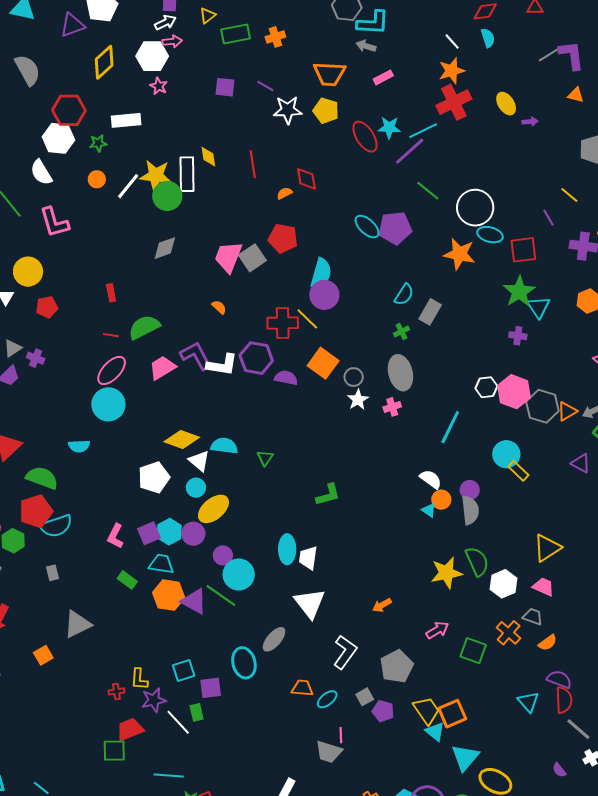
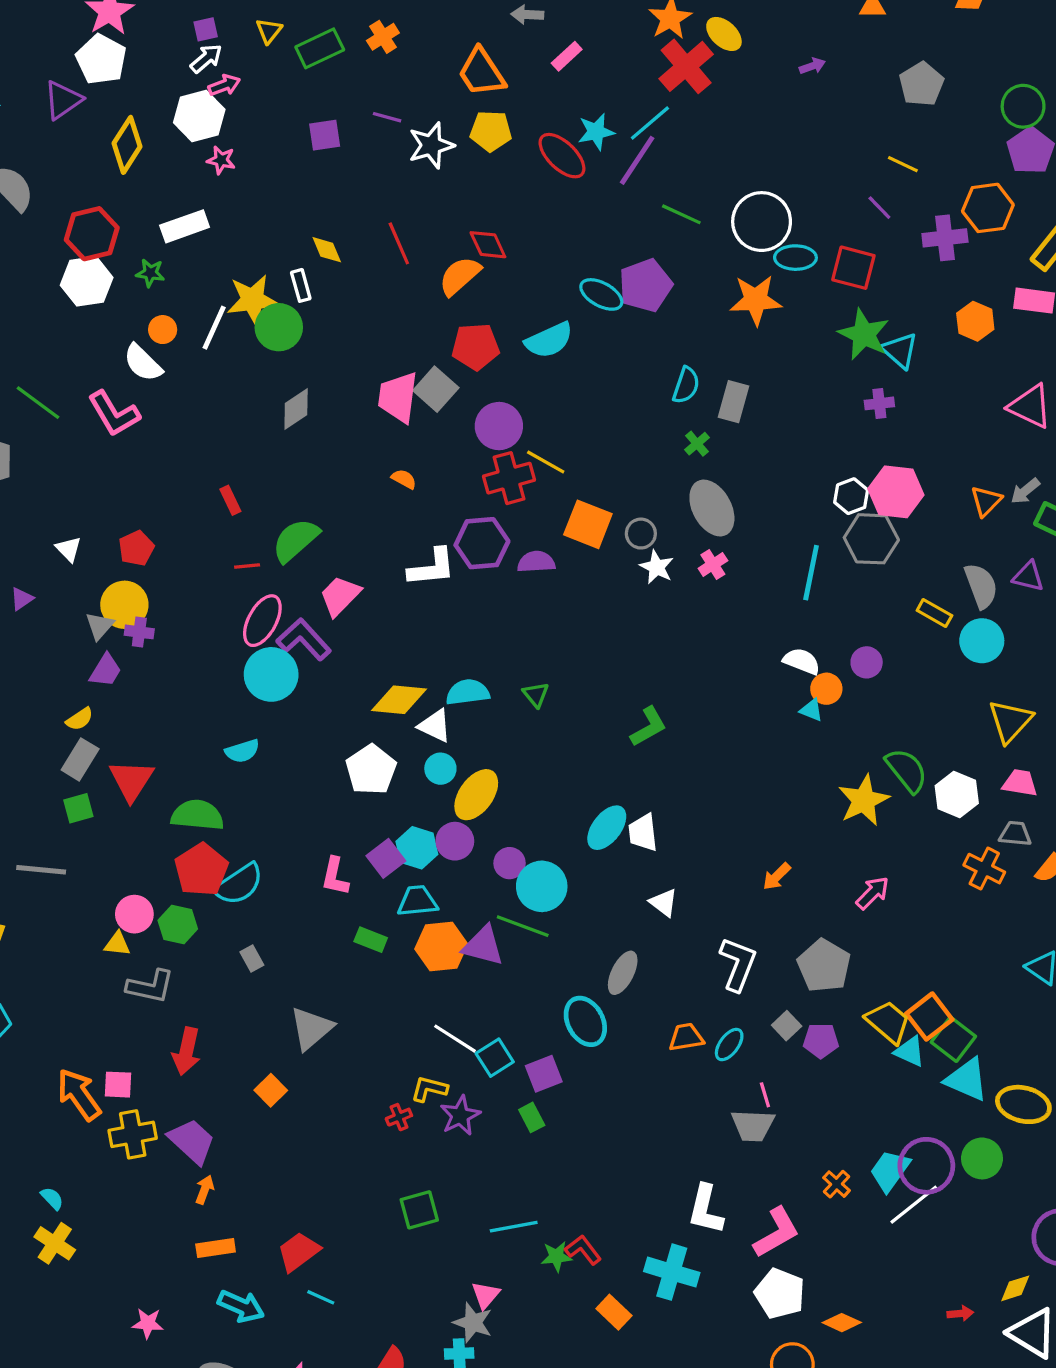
orange trapezoid: (329, 74) -> (481, 72), turned 68
yellow ellipse: (506, 104) -> (724, 34), moved
green star: (98, 143) -> (150, 273), turned 30
white semicircle: (41, 172) -> (143, 363), moved
white rectangle: (187, 174) -> (301, 285), size x0.6
orange semicircle: (284, 193) -> (460, 276), size x1.8
red square: (523, 250) -> (853, 268), turned 36
yellow circle: (28, 272) -> (124, 605), moved
cyan semicircle: (321, 273) -> (549, 340), moved, turned 64
purple circle: (324, 295) -> (499, 426), moved
purple L-shape: (196, 356) -> (304, 639), moved
gray hexagon: (542, 406) -> (871, 539), moved
cyan circle: (506, 454) -> (982, 641), moved
gray semicircle: (470, 510) -> (981, 586), moved
cyan ellipse: (287, 549) -> (607, 828), turned 52
white triangle: (310, 603) -> (664, 903), size x0.6
green square: (473, 651) -> (953, 1039), moved, turned 32
yellow L-shape: (139, 679) -> (429, 1089), turned 115
white line: (178, 722) -> (455, 1039), moved
red trapezoid: (130, 729) -> (299, 1252), moved
cyan triangle: (465, 757) -> (967, 1080), turned -32

